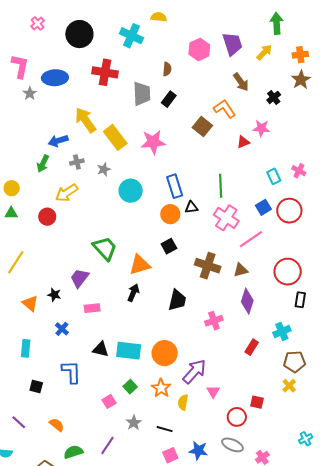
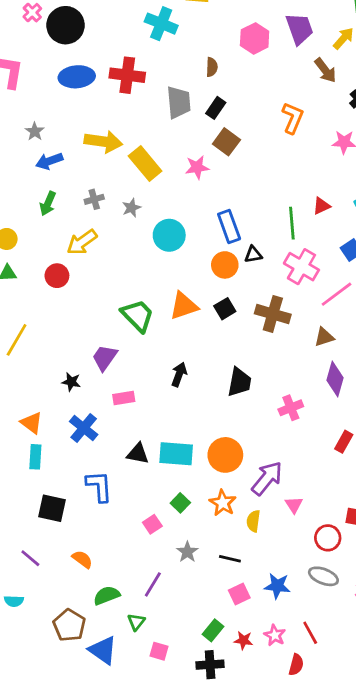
black circle: (79, 34) -> (66, 25), moved
blue ellipse: (55, 78) -> (77, 77), moved
brown arrow: (241, 82) -> (325, 70), moved
gray star: (30, 93) -> (35, 131), moved
orange L-shape: (225, 109) -> (293, 118), turned 60
yellow arrow: (85, 120) -> (103, 142), turned 136
brown square: (202, 127) -> (226, 142), moved
blue arrow: (58, 141) -> (49, 161), moved
pink star: (153, 142) -> (197, 167), size x0.7
red triangle: (243, 142) -> (321, 206), moved
orange triangle: (140, 265) -> (184, 306), moved
brown cross: (208, 266) -> (273, 314), moved
orange triangle: (30, 303) -> (32, 423), moved
blue cross: (62, 329) -> (84, 428), size x1.5
black square: (36, 387) -> (52, 508), size x1.5

